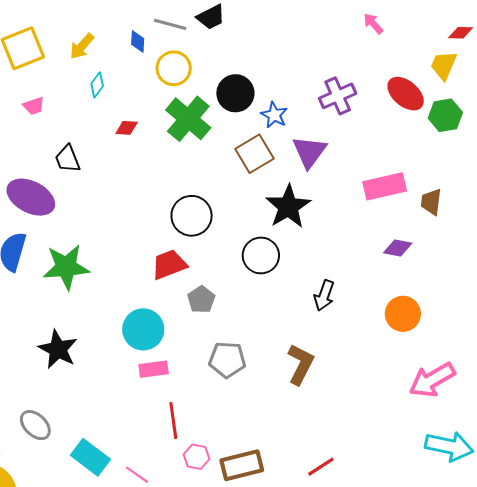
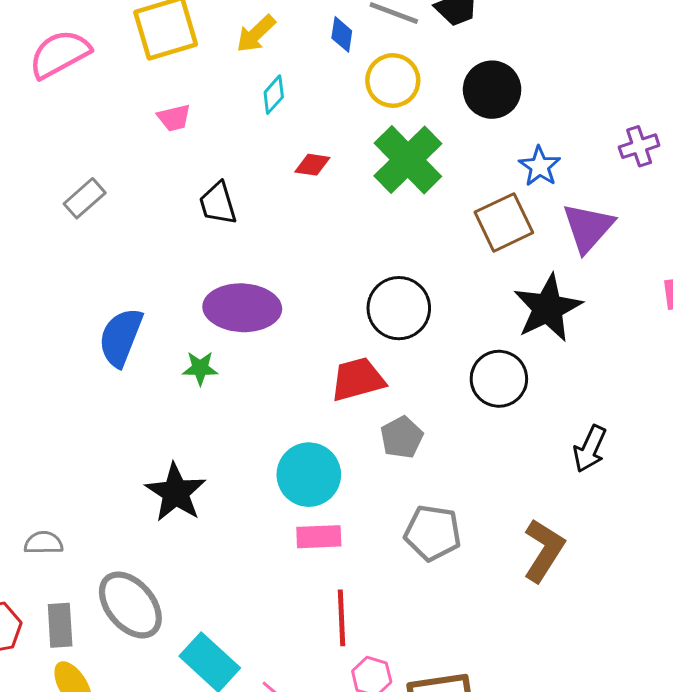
black circle: (235, 93) -> (492, 90), moved
purple cross: (338, 96) -> (639, 146), size x0.7
purple ellipse: (31, 197) -> (242, 308), moved, turned -30
green star: (66, 267) -> (200, 368), size x0.5
gray ellipse: (35, 425) -> (130, 605), size x1.4

